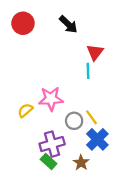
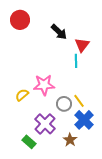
black arrow: (68, 24) -> (59, 32), moved
purple cross: (52, 144) -> (45, 124), turned -30
green rectangle: (49, 161) -> (29, 142), moved

